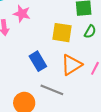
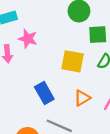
orange triangle: (71, 65) -> (82, 98), size x0.7

